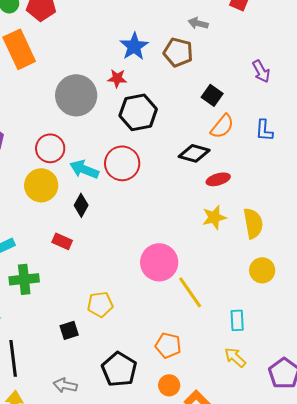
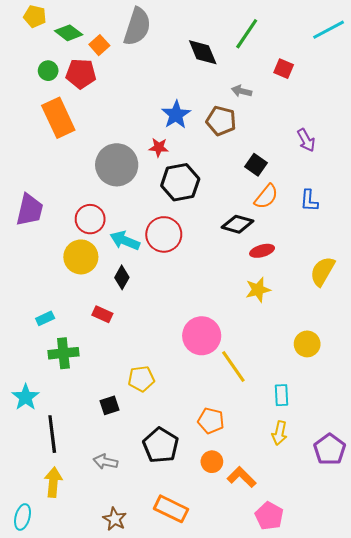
yellow semicircle: (253, 223) -> (322, 271), moved, turned -140
yellow arrow: (235, 357) -> (279, 433), turned -120

